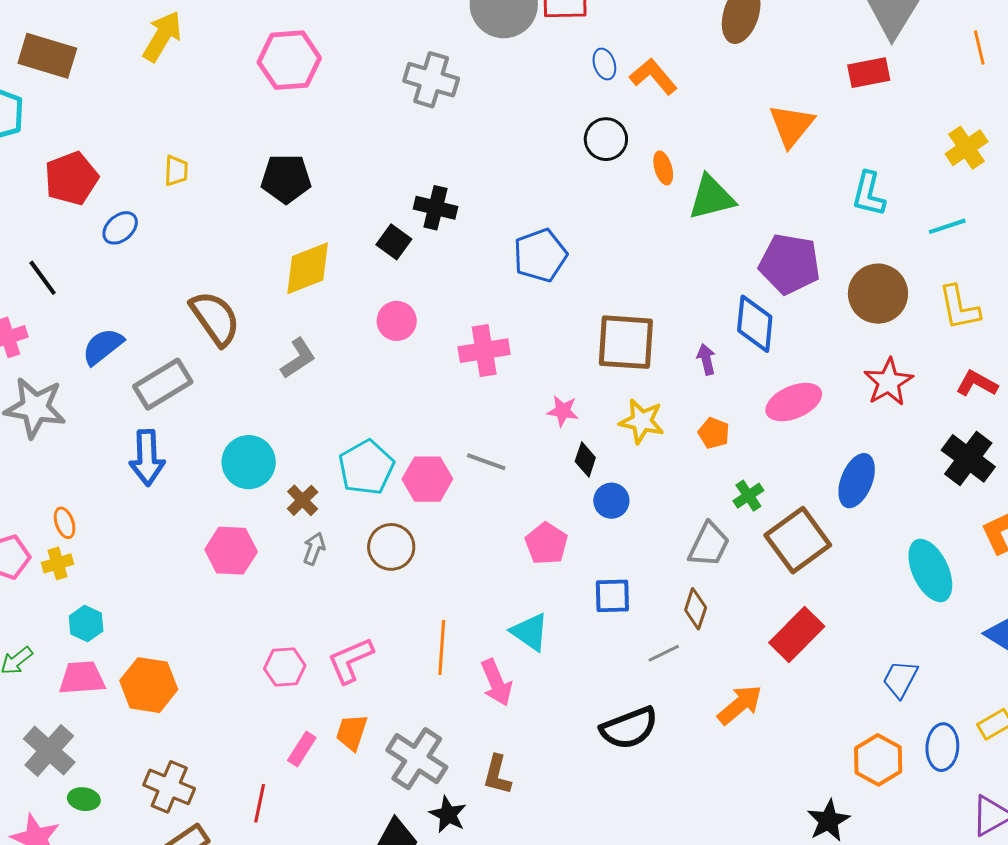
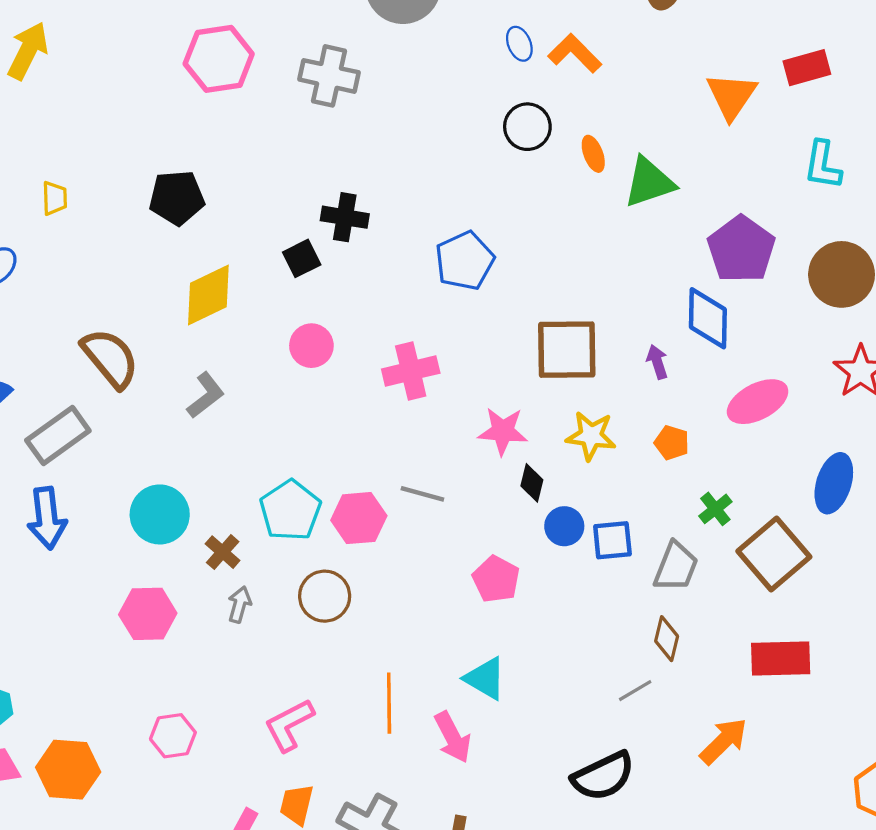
pink hexagon: (289, 60) -> (219, 59), moved
red rectangle: (869, 73) -> (807, 68), moved
black square: (394, 242) -> (302, 258), turned 32
purple pentagon: (790, 264) -> (741, 249), turned 30
pink star: (563, 411) -> (503, 431), size x1.4
blue square: (612, 596) -> (612, 540), moved
red rectangle: (797, 634) -> (781, 658), turned 48
pink hexagon: (285, 667) -> (173, 736), moved

